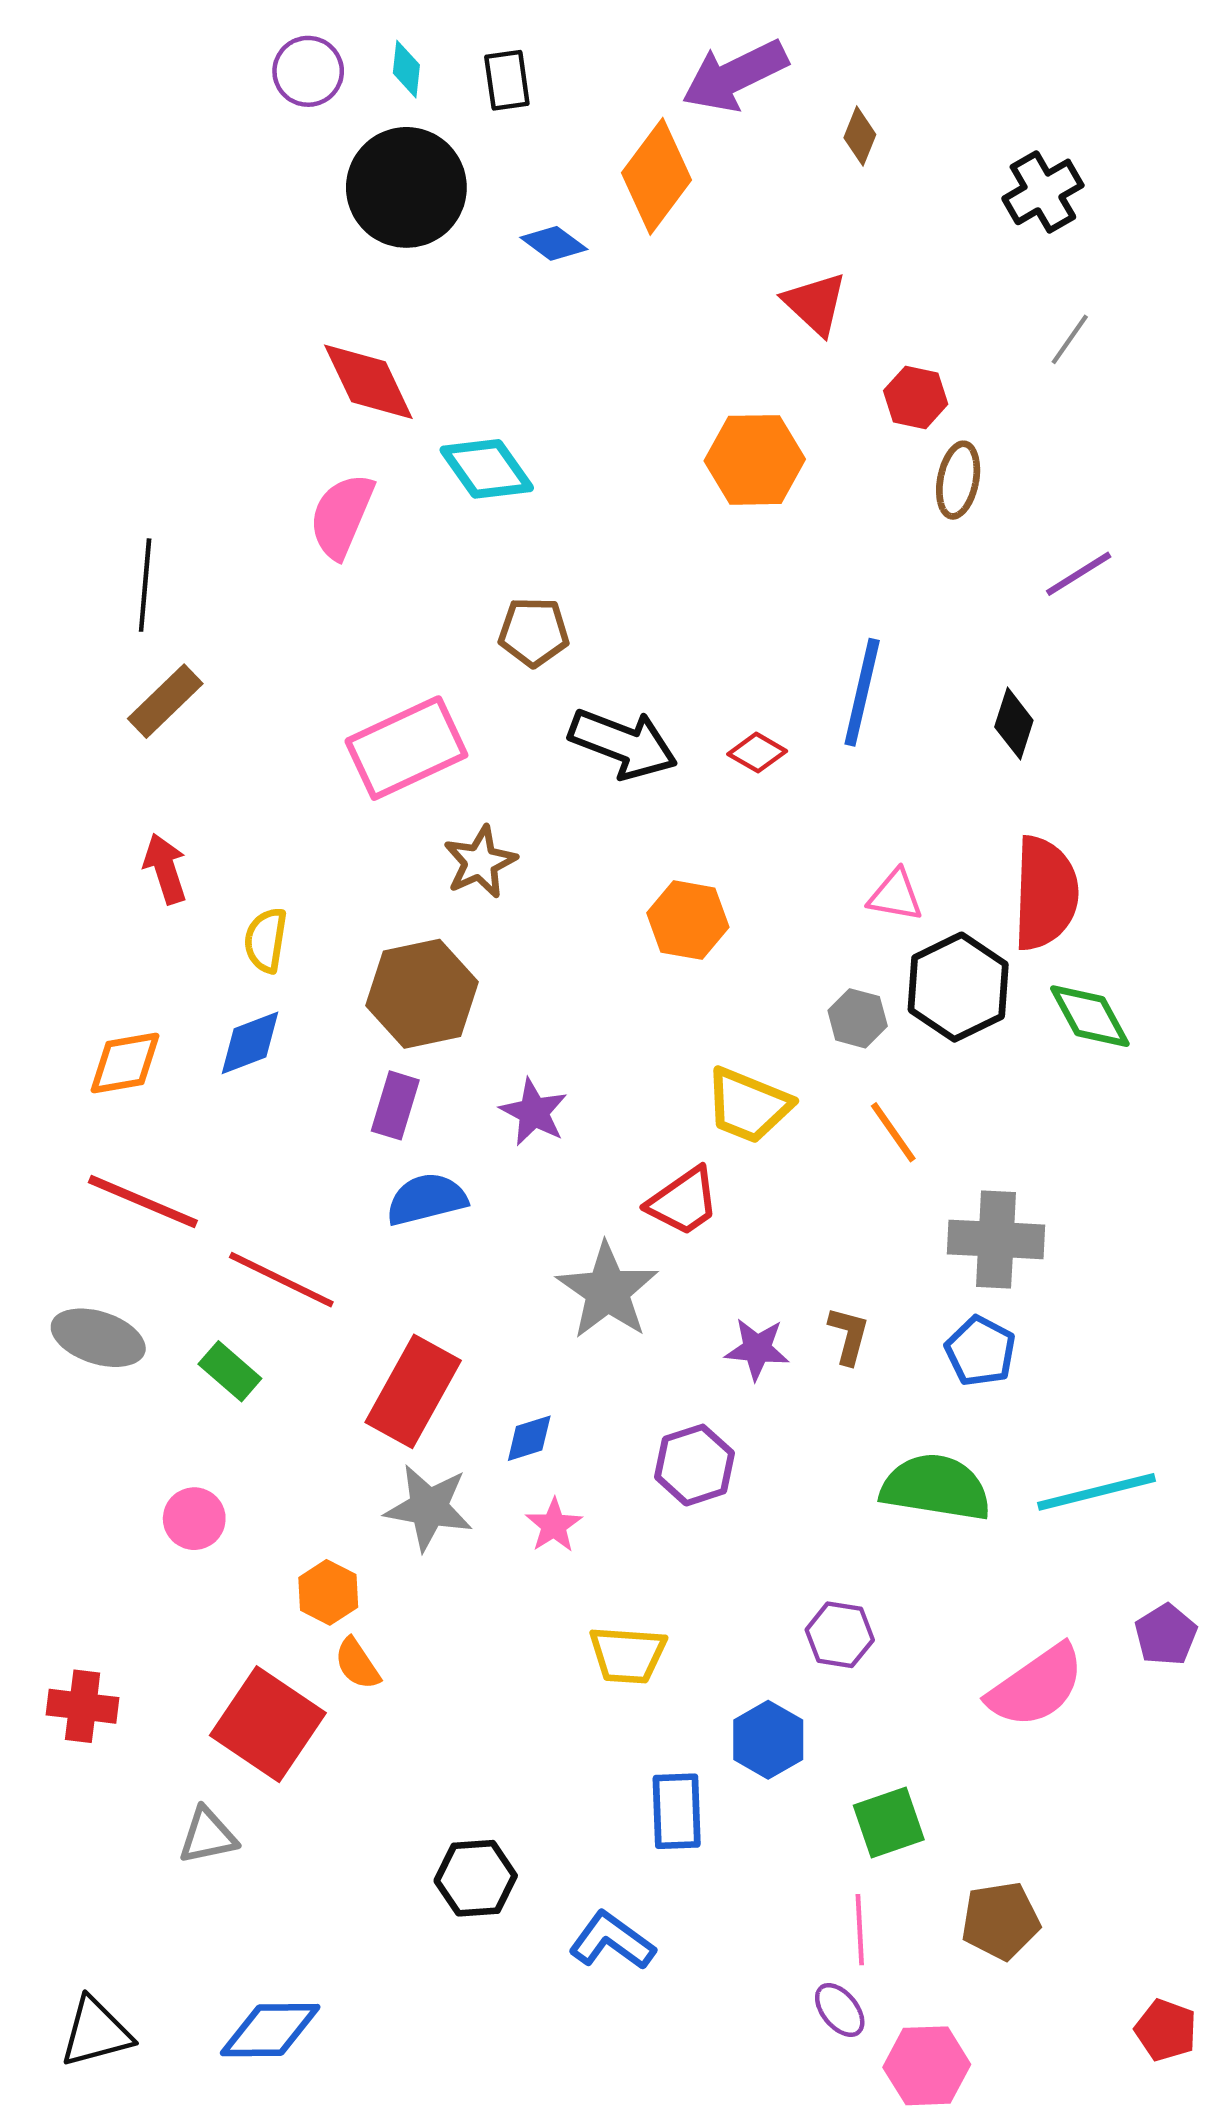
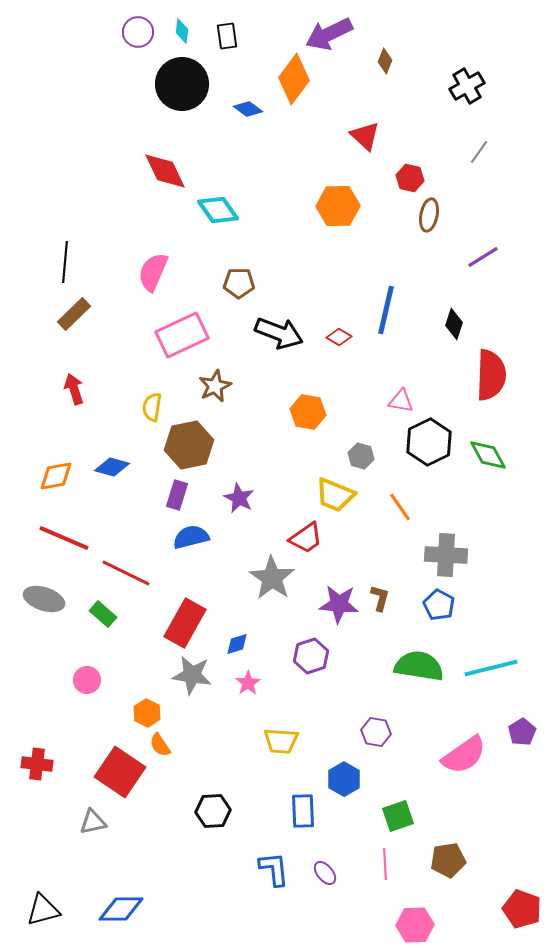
pink semicircle: (342, 516) -> (153, 272), moved
red semicircle: (1045, 893) -> (491, 375), moved
yellow semicircle: (266, 940) -> (152, 407), moved
gray hexagon: (858, 1018) -> (361, 456), moved
blue diamond: (250, 1043) -> (112, 467), turned 36
purple star: (757, 1349) -> (339, 604), size x1.4
black hexagon: (476, 1878) -> (213, 811), moved
blue L-shape: (612, 1941) -> (274, 869), turned 48
purple ellipse: (840, 2010) -> (325, 873), moved
red pentagon: (1166, 2030) -> (522, 909), size x1.4

